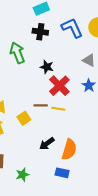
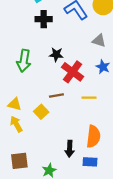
green arrow: (17, 53) -> (24, 61), moved, turned -140
yellow line: (58, 109) -> (89, 98), moved
black arrow: (47, 144) -> (70, 149), moved, turned -42

